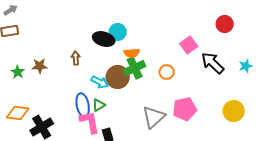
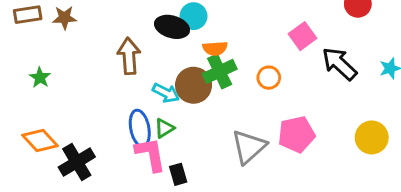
brown arrow: (76, 58) -> (129, 56), size x1.6
brown star: (40, 66) -> (65, 18), moved
orange diamond: (18, 113) -> (40, 141), turned 40

